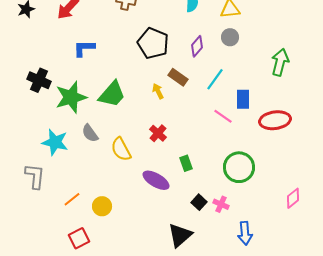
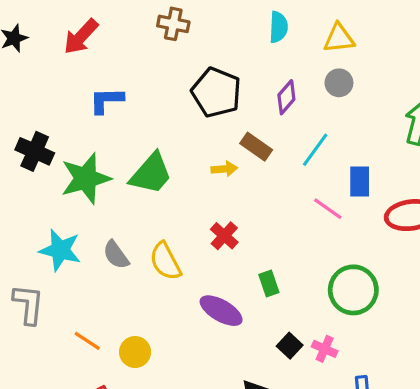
yellow arrow: (158, 91) -> (224, 169), turned 112
gray semicircle: (90, 133) -> (116, 255), moved
orange line: (72, 199) -> (87, 341), turned 72

